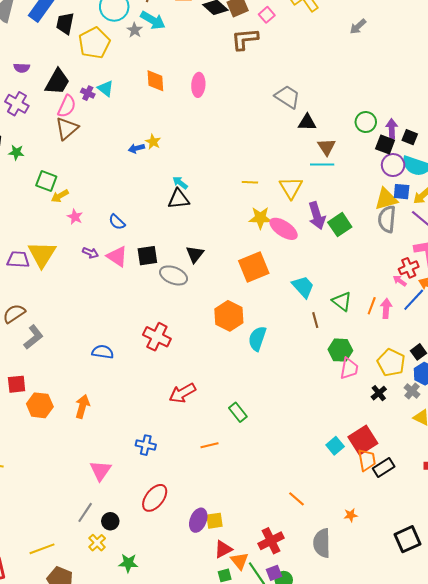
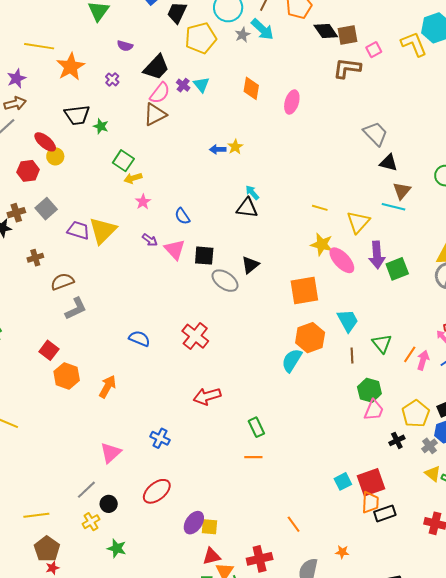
purple cross: (17, 104) -> (112, 79), size x0.6
orange hexagon: (229, 316) -> (310, 338), moved
red square: (17, 384) -> (49, 350), turned 30
orange line: (210, 445) -> (253, 457), moved

